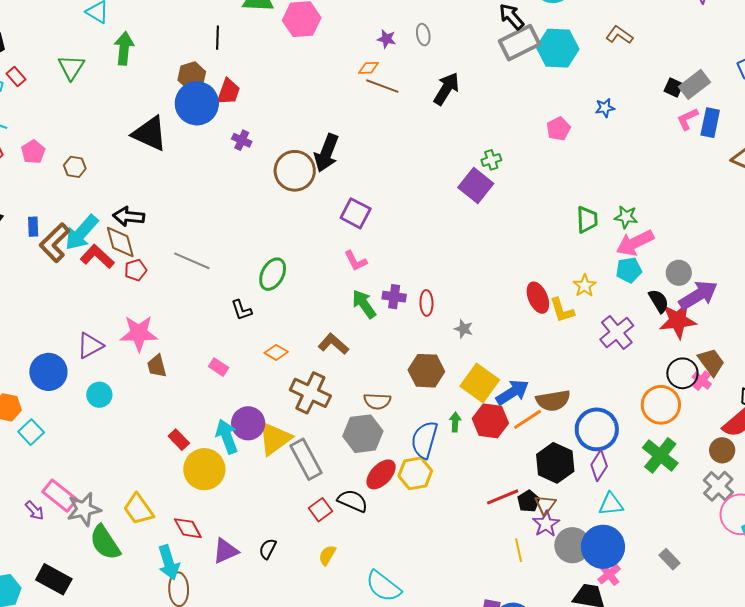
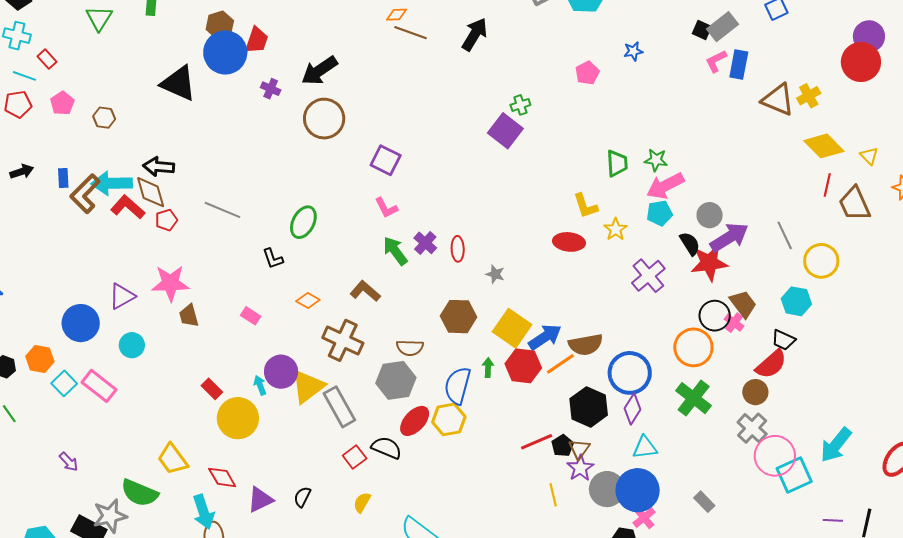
red rectangle: (16, 76) -> (47, 59), moved
black arrow: (326, 153) -> (319, 71), moved, turned 36
cyan arrow: (81, 233) -> (112, 183), turned 48
purple cross: (394, 297) -> (425, 243), turned 35
red ellipse: (538, 298) -> (569, 242), turned -60
yellow L-shape: (562, 310) -> (585, 206), moved
cyan arrow: (227, 437) -> (260, 385), size x0.6
pink rectangle: (60, 496) -> (99, 386), moved
gray star: (84, 509) -> (110, 516), moved
green semicircle: (105, 542) -> (140, 493), turned -33

